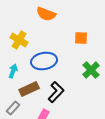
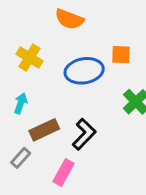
blue ellipse: (44, 61) -> (84, 71), moved

